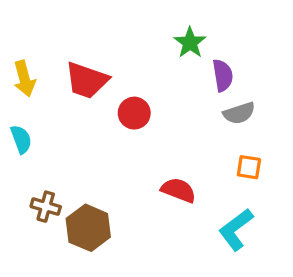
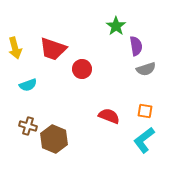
cyan semicircle: (21, 139) -> (28, 85), moved, turned 90
orange square: (249, 167) -> (145, 111), moved

